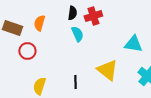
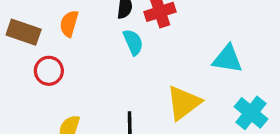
yellow triangle: (107, 70) -> (184, 103), turned 45

